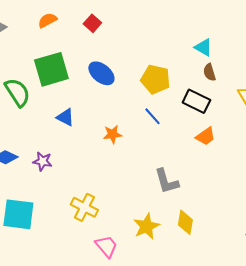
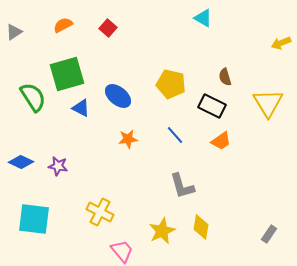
cyan triangle: (203, 47) -> (203, 18), moved
blue ellipse: (101, 73) -> (118, 96), moved
blue line: (152, 116) -> (175, 135), moved
blue triangle: (65, 117) -> (81, 108), moved

